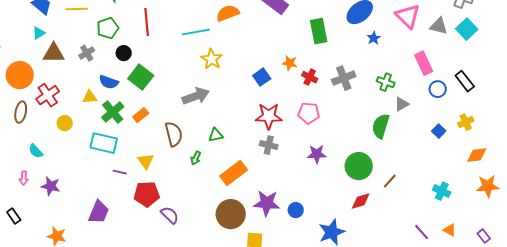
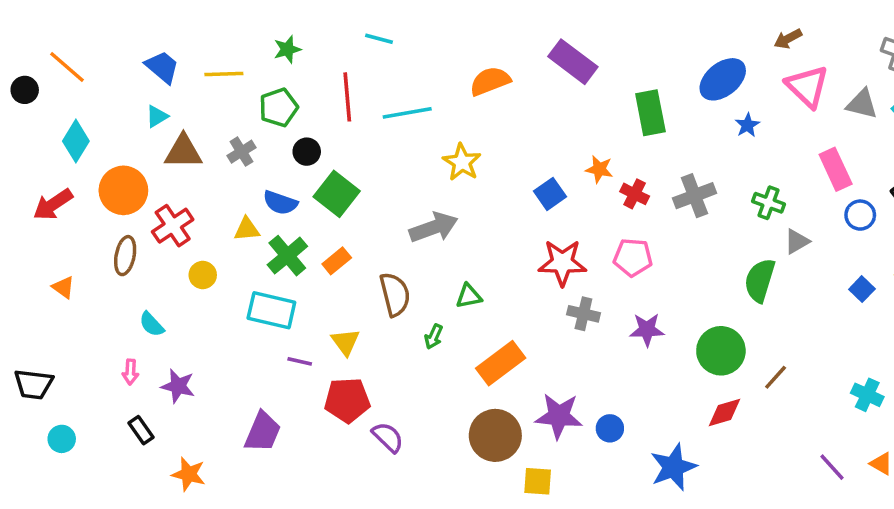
cyan line: (196, 32) -> (407, 113), moved
gray cross: (269, 145) -> (583, 314), moved
black rectangle: (14, 216) -> (141, 430), moved

